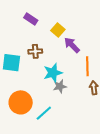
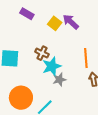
purple arrow: (72, 45) -> (71, 22), moved
brown cross: (35, 51) -> (42, 53), moved, turned 32

